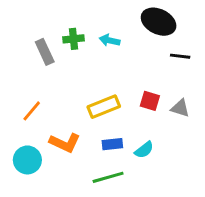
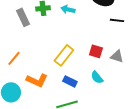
yellow rectangle: (104, 107) -> (64, 55), turned -30
blue rectangle: (112, 144) -> (70, 81), turned 32
cyan semicircle: (144, 150) -> (97, 77), moved, turned 88

